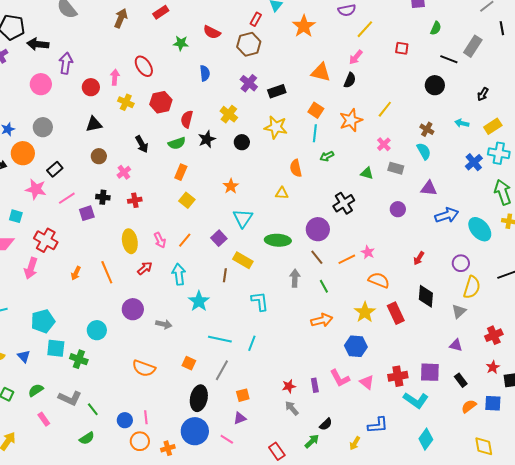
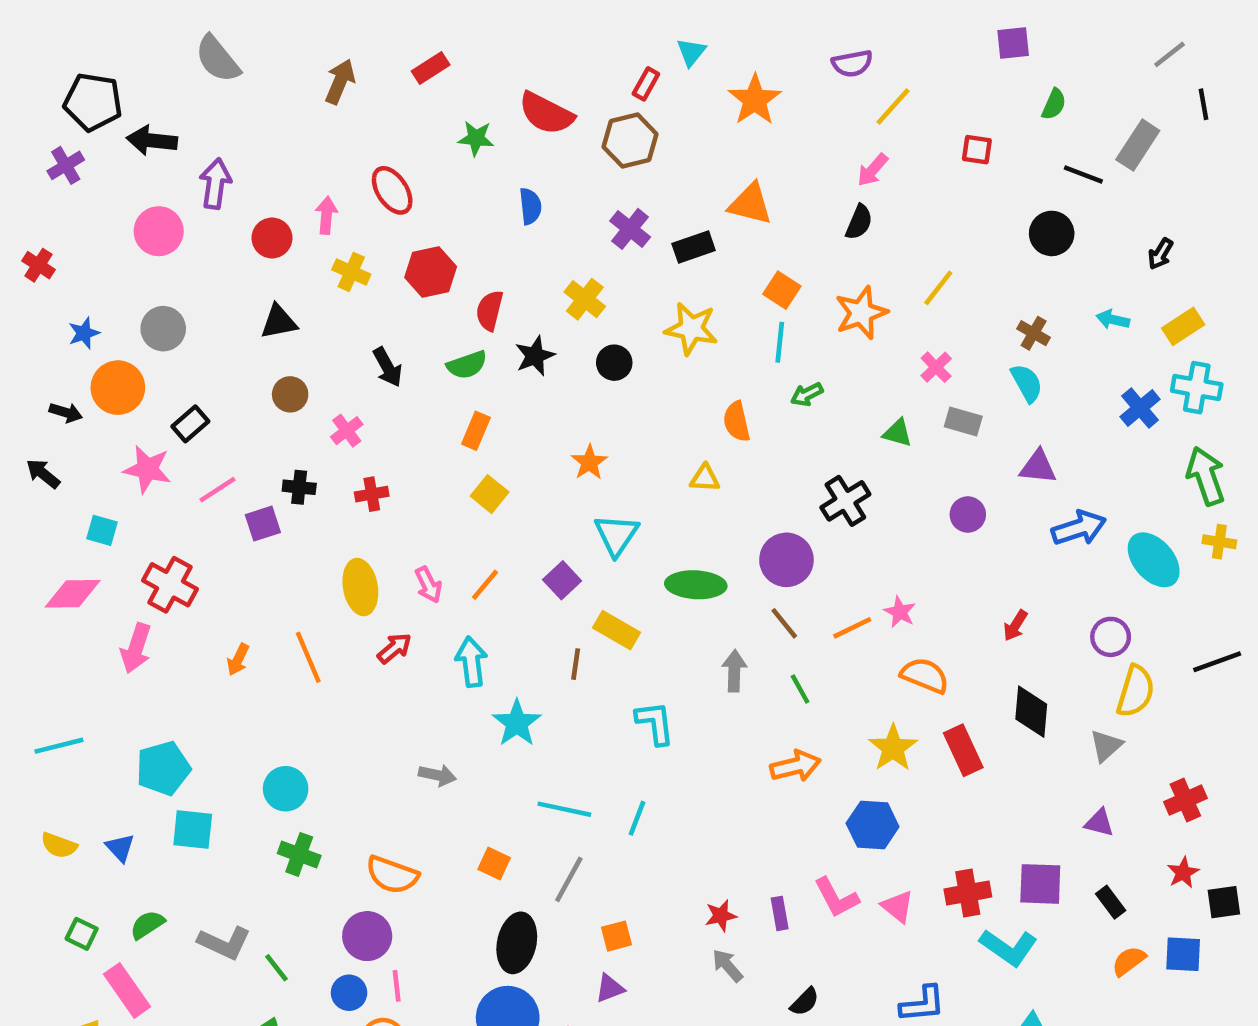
red semicircle: (212, 32) -> (546, 113), size x1.4
orange triangle: (321, 72) -> (750, 204), moved
purple circle: (133, 309) -> (367, 936), moved
green cross: (79, 359) -> (299, 854), moved
pink rectangle: (44, 419) -> (127, 990), moved, size x1.6

